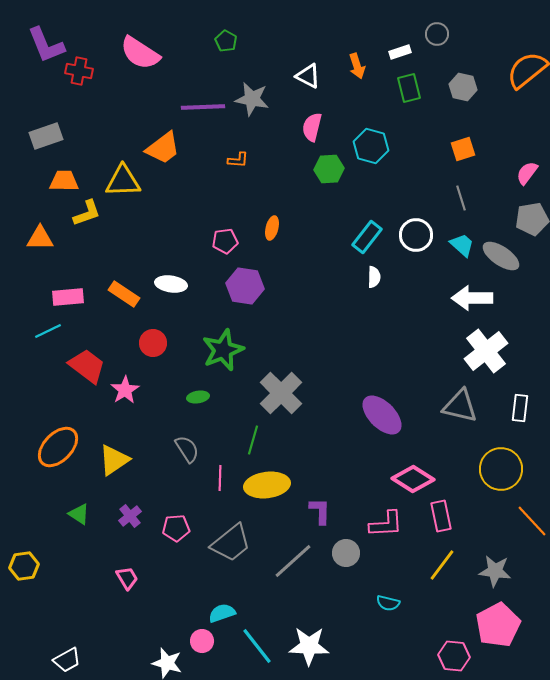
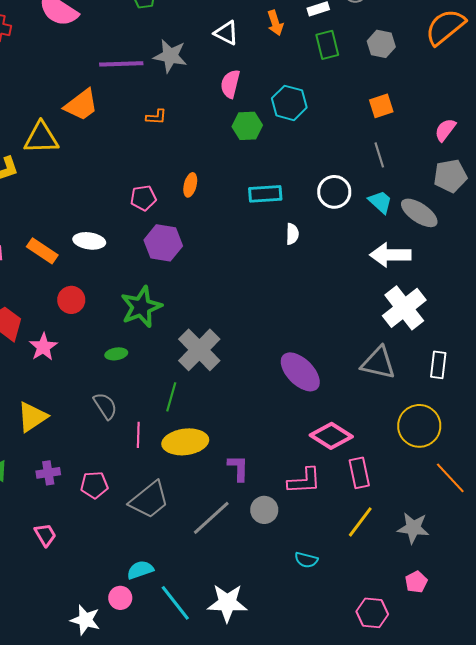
cyan rectangle: (367, 237) -> (265, 194), moved, turned 48
purple cross: (130, 516) -> (48, 473), turned 30
pink pentagon: (498, 625) -> (416, 582), size x0.5

